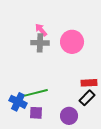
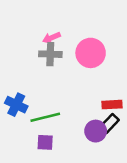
pink arrow: (41, 30) -> (52, 38), turned -72
blue cross: (18, 102) -> (16, 105), moved
purple circle: (69, 116) -> (96, 131), moved

